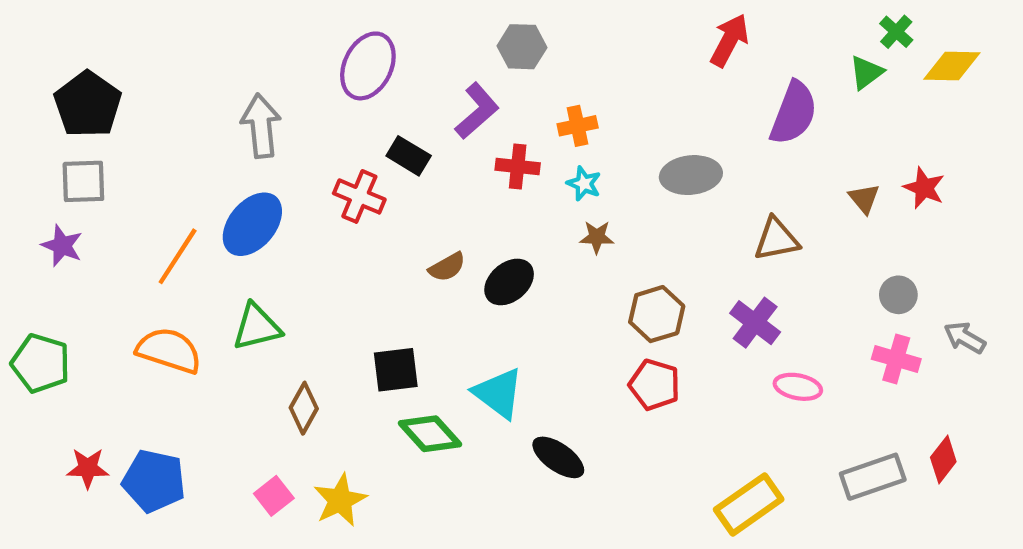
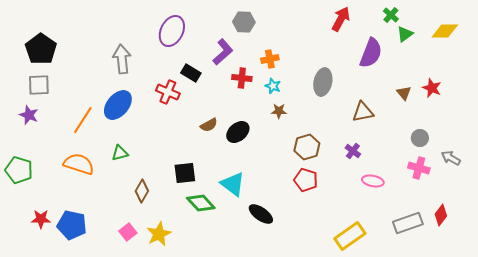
green cross: (896, 32) -> (391, 15), moved
gray ellipse: (691, 175) -> (323, 82), turned -72
purple cross: (755, 323) -> (353, 151), size x0.7
green triangle: (257, 327) -> (120, 153), size x0.7

